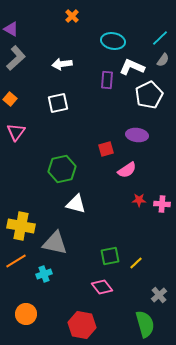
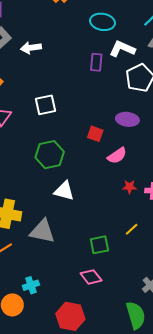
white arrow: (62, 64) -> (31, 48), moved
white square: (58, 103) -> (45, 105), moved
red square: (106, 149) -> (95, 134), turned 35
yellow line: (136, 263) -> (132, 229), moved
cyan cross: (44, 274) -> (31, 285), moved

